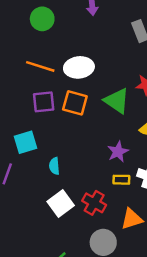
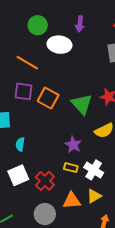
white ellipse: (79, 67) -> (59, 45), moved
purple star: (118, 152) -> (73, 145), turned -30

